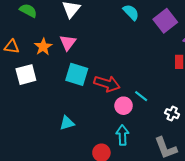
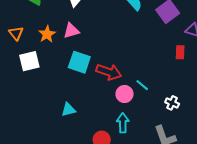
pink triangle: (68, 43) -> (71, 31), turned 36
orange triangle: (12, 47) -> (16, 33), turned 42

